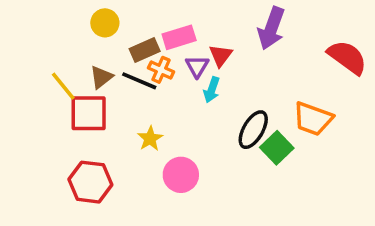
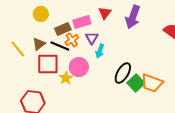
red triangle: (221, 55) -> (105, 13), moved
orange cross: (161, 70) -> (72, 40), turned 32
red square: (89, 113) -> (48, 64), moved
orange trapezoid: (313, 119) -> (152, 83), moved
pink circle: (181, 175) -> (79, 67), moved

